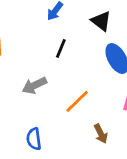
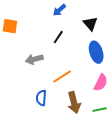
brown arrow: (101, 134) -> (74, 103), size x1.5
blue semicircle: (34, 139) -> (41, 98), moved

